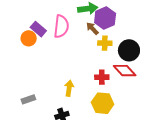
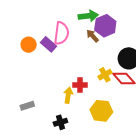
purple rectangle: (38, 29) -> (49, 44), moved
yellow cross: (105, 43) -> (105, 75), moved, turned -32
red cross: (102, 77) -> (80, 85), moved

